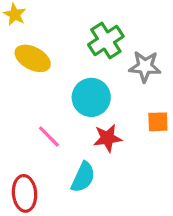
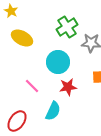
red ellipse: (25, 193) -> (17, 121), turned 40

